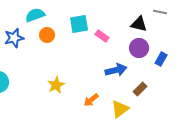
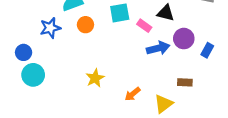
black triangle: (139, 24) -> (166, 13), moved
blue arrow: (116, 70) -> (158, 48), moved
brown rectangle: (140, 89) -> (185, 82), turned 48

